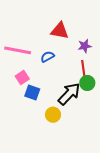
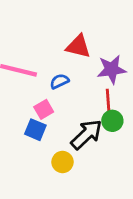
purple star: (85, 46) -> (112, 69), size x1.5
pink square: (22, 77) -> (44, 109), moved

